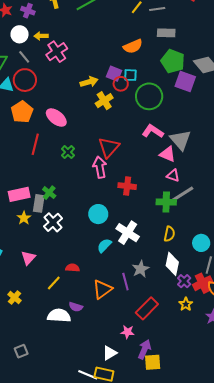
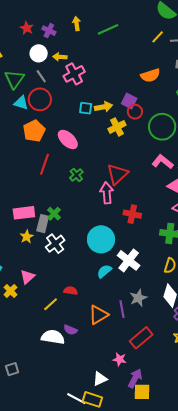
cyan square: (130, 75) -> (86, 108), moved
cyan circle: (98, 214) -> (101, 239), size x1.4
yellow cross: (15, 297) -> (10, 291), moved

